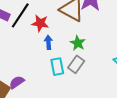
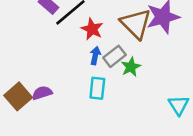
gray rectangle: (76, 64) -> (115, 56), moved

